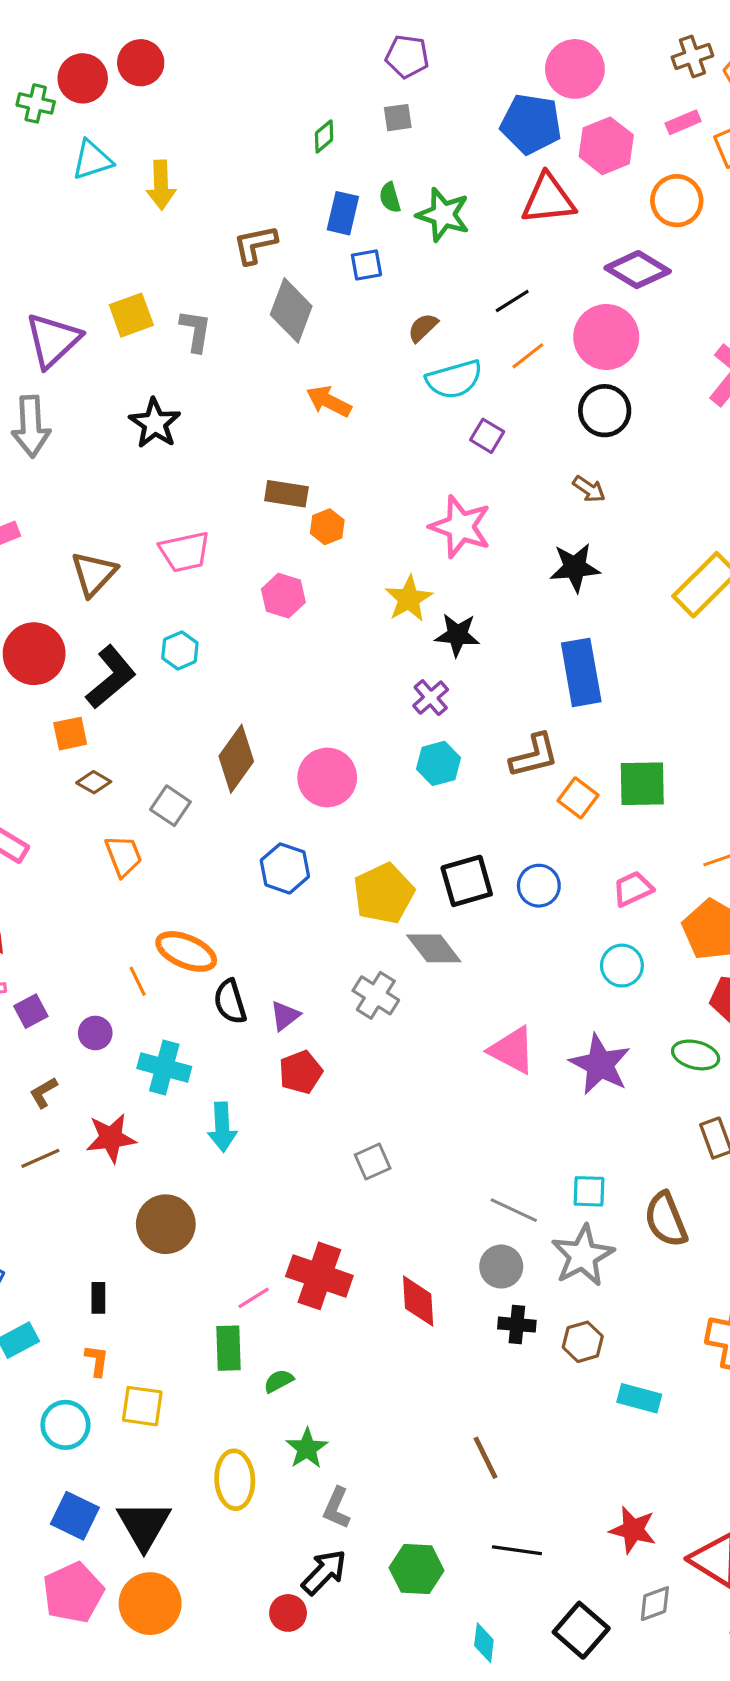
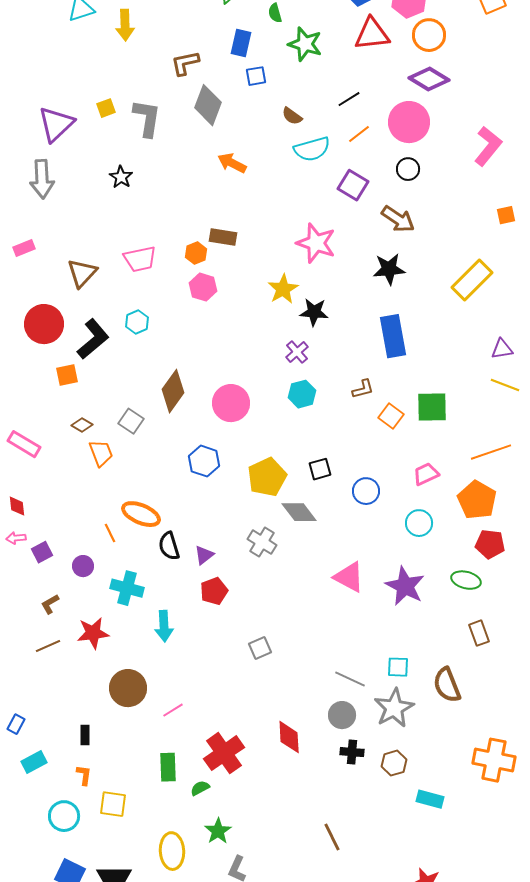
green semicircle: (390, 198) -> (275, 13), moved
orange circle: (677, 201) -> (429, 35), moved
yellow square: (131, 315) -> (106, 108), size x0.7
brown semicircle: (423, 328) -> (292, 116), turned -100
gray L-shape: (196, 331) -> (147, 118), size x1.4
black circle: (605, 411) -> (408, 169), size x0.7
black star: (155, 423) -> (121, 177), size x0.7
purple square: (487, 436) -> (353, 185), moved, size x1.4
brown arrow: (589, 489) -> (398, 219), size x1.6
brown rectangle: (286, 494) -> (223, 237), moved
orange hexagon: (327, 527) -> (196, 253), moved
brown L-shape: (534, 756) -> (363, 389), size x0.7
brown diamond: (94, 782) -> (82, 425), moved
black square: (467, 881) -> (320, 469), size x0.7
blue circle: (539, 886) -> (366, 491), moved
red cross: (319, 1276) -> (224, 753), moved, turned 36
pink line: (254, 1298) -> (173, 710), moved

